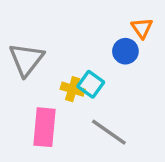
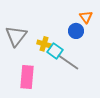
yellow cross: (73, 89) -> (44, 44), moved
gray line: (109, 132) -> (68, 62), moved

